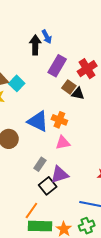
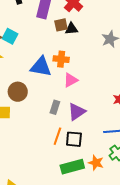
brown square: (69, 87) -> (61, 25), turned -32
black square: (48, 186) -> (74, 139), moved, turned -30
orange line: (31, 211) -> (57, 136), moved

